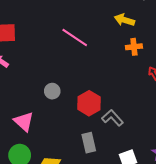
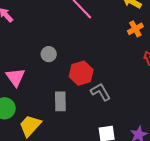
orange cross: (134, 47) -> (135, 29), turned -35
gray rectangle: (89, 143) -> (60, 101), moved

